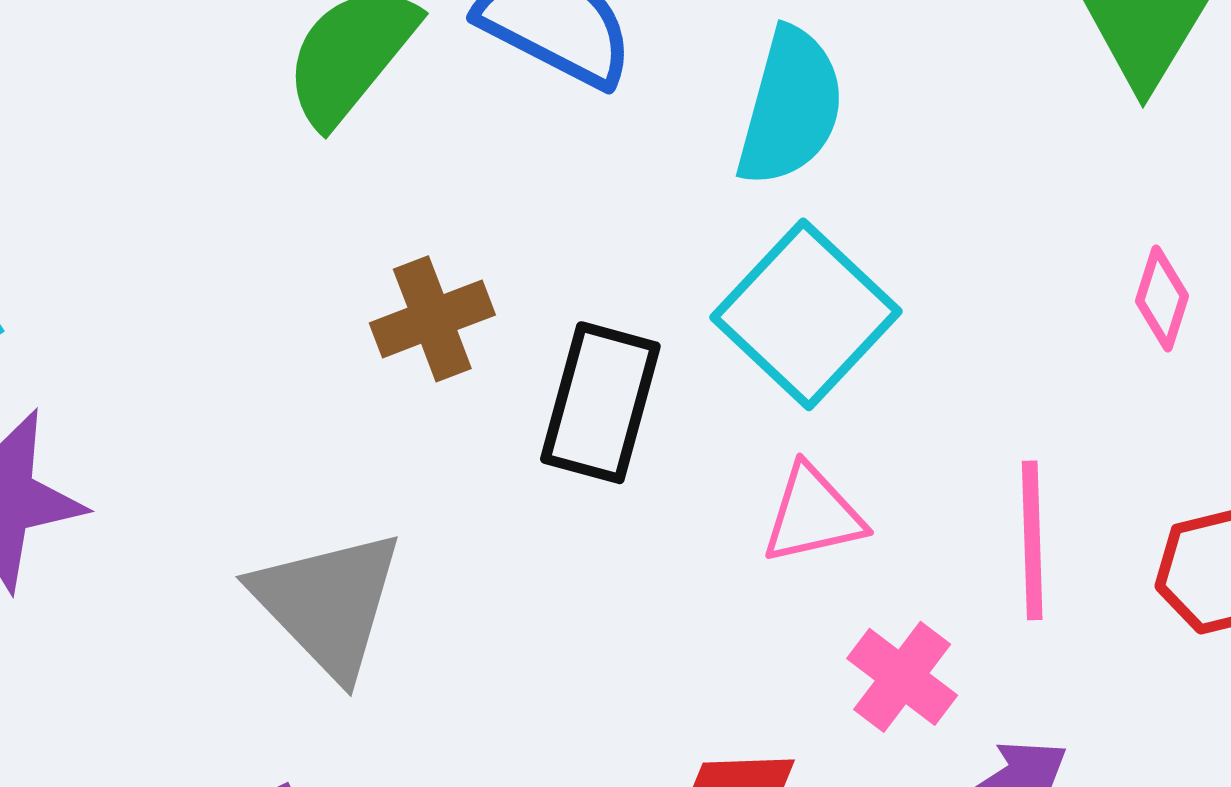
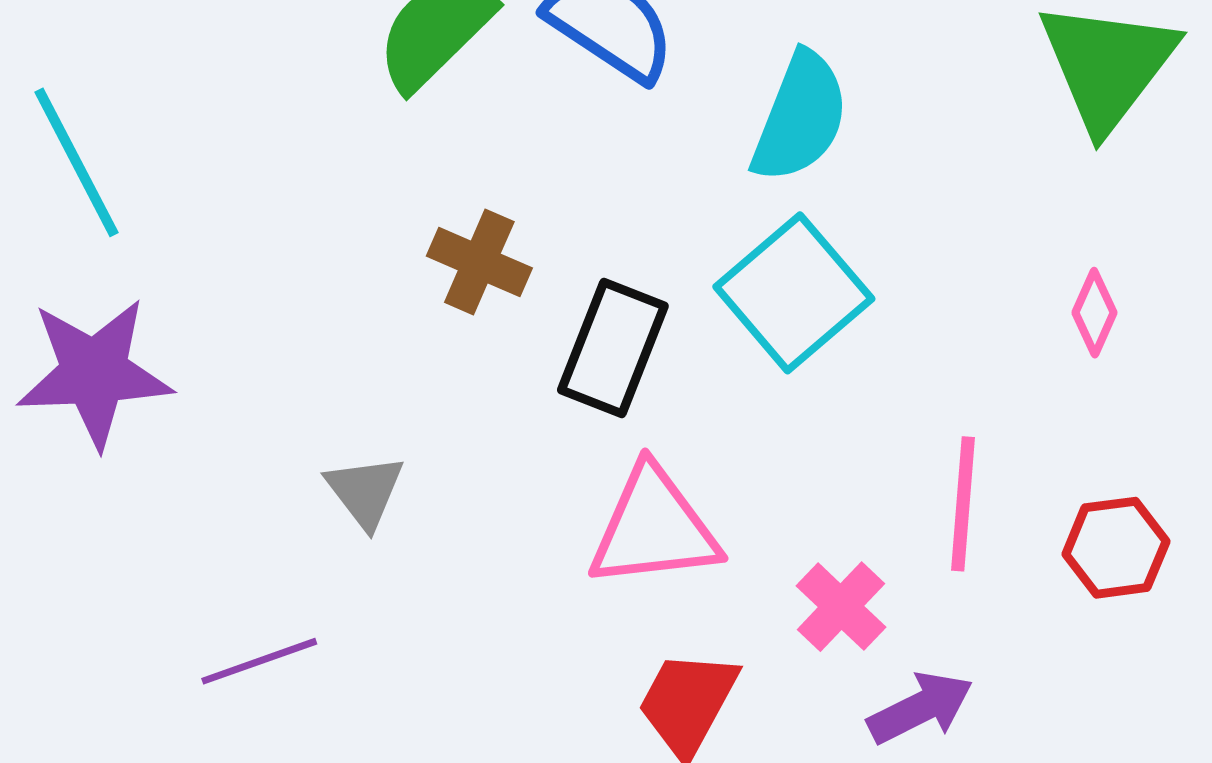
brown cross: (432, 319) -> (479, 262), turned 38
pink triangle: (813, 515) -> (654, 528), moved, size x1.5
gray triangle: (328, 603) -> (365, 491), size x0.6

